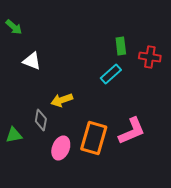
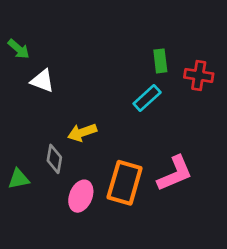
green arrow: (14, 27) -> (19, 49), moved

